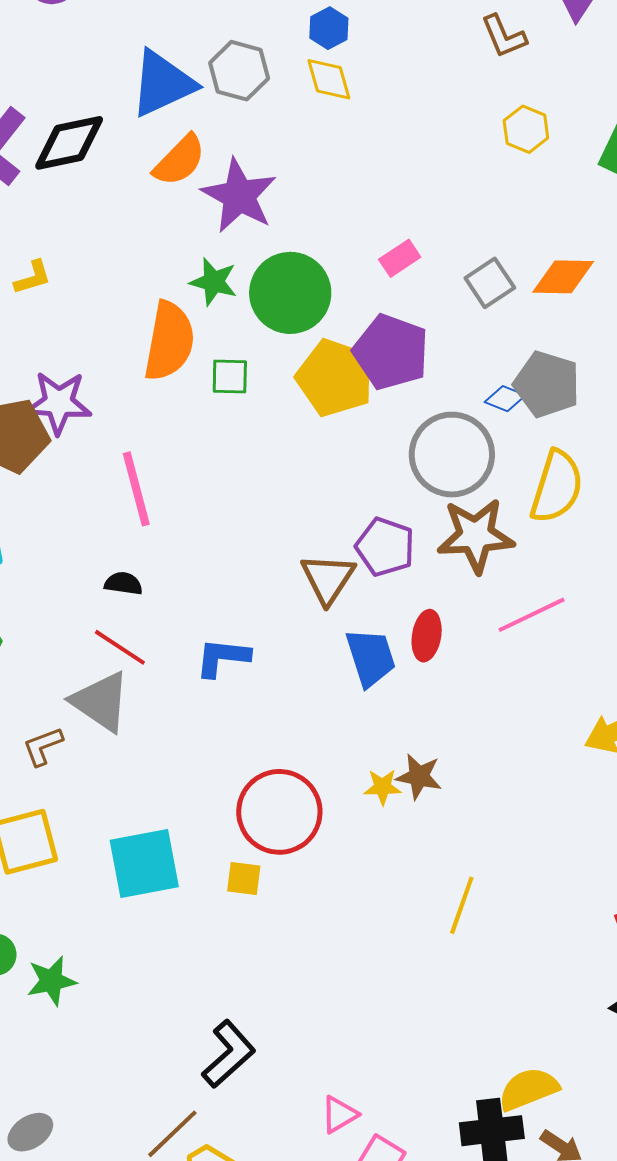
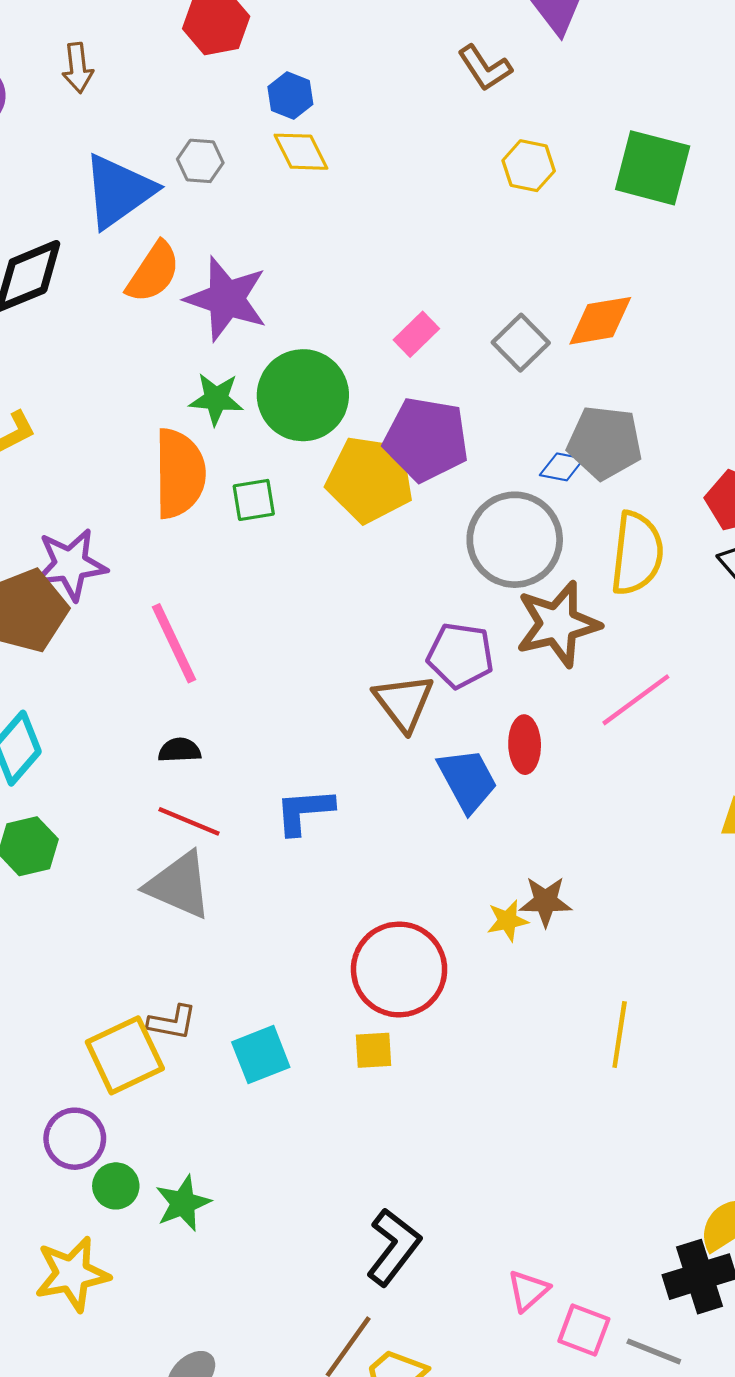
gray hexagon: (239, 71) -> (200, 161), size x0.7
brown L-shape: (43, 746) -> (172, 1022), moved, turned -138
cyan square: (144, 863) -> (261, 1055), size x0.7

